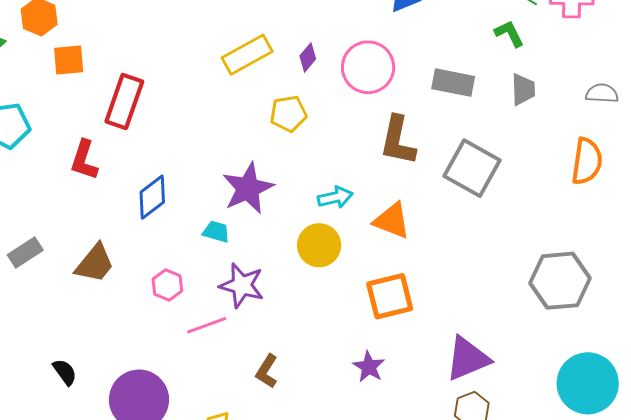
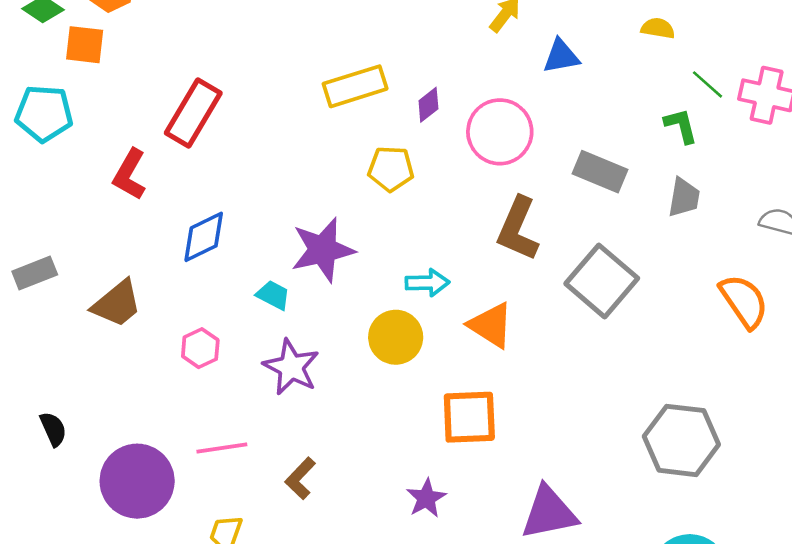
orange square: (69, 60) -> (85, 45), moved
orange semicircle: (587, 161) -> (744, 301), turned -54
pink line: (207, 325) -> (222, 448), moved

